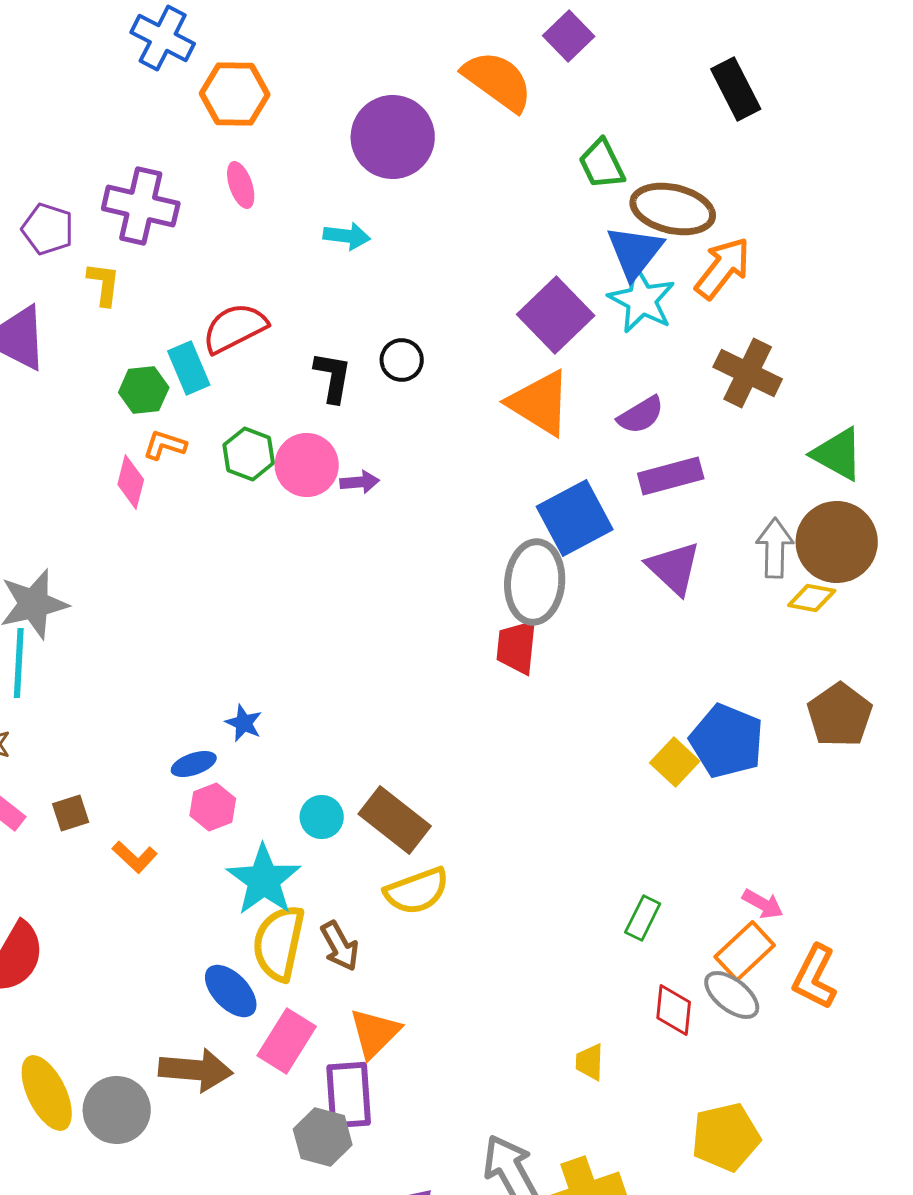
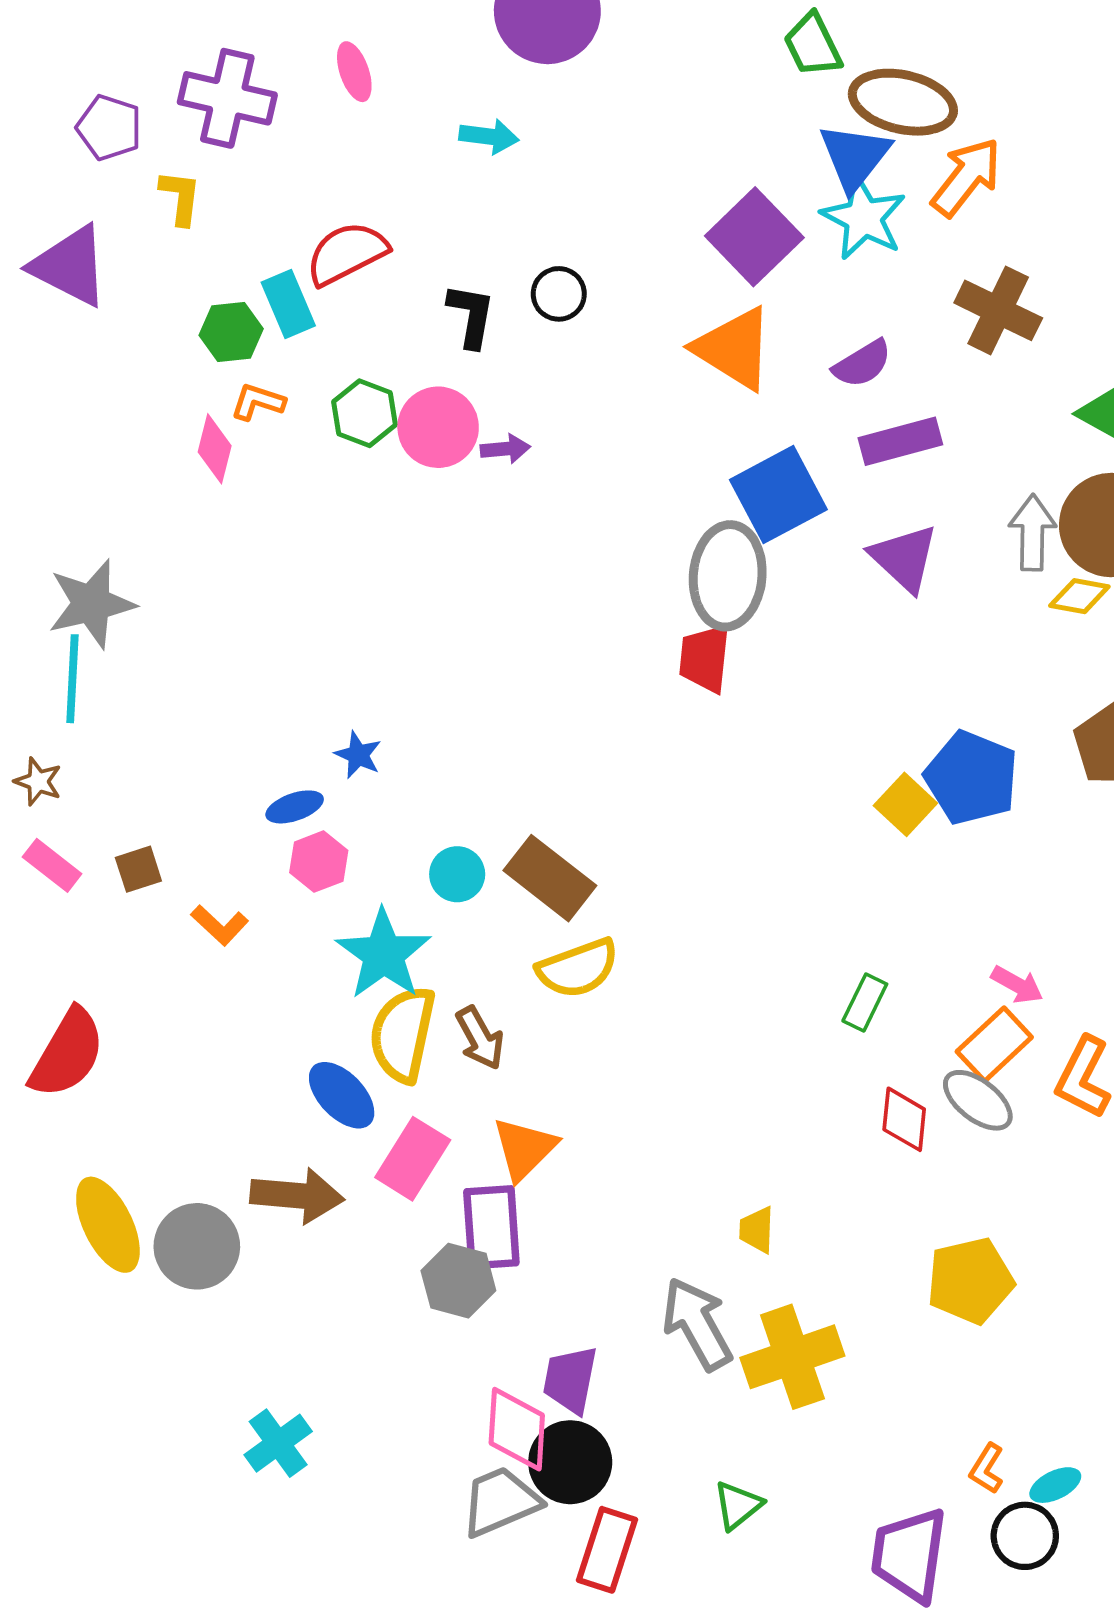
yellow trapezoid: (590, 1062) -> (757, 1230), moved

